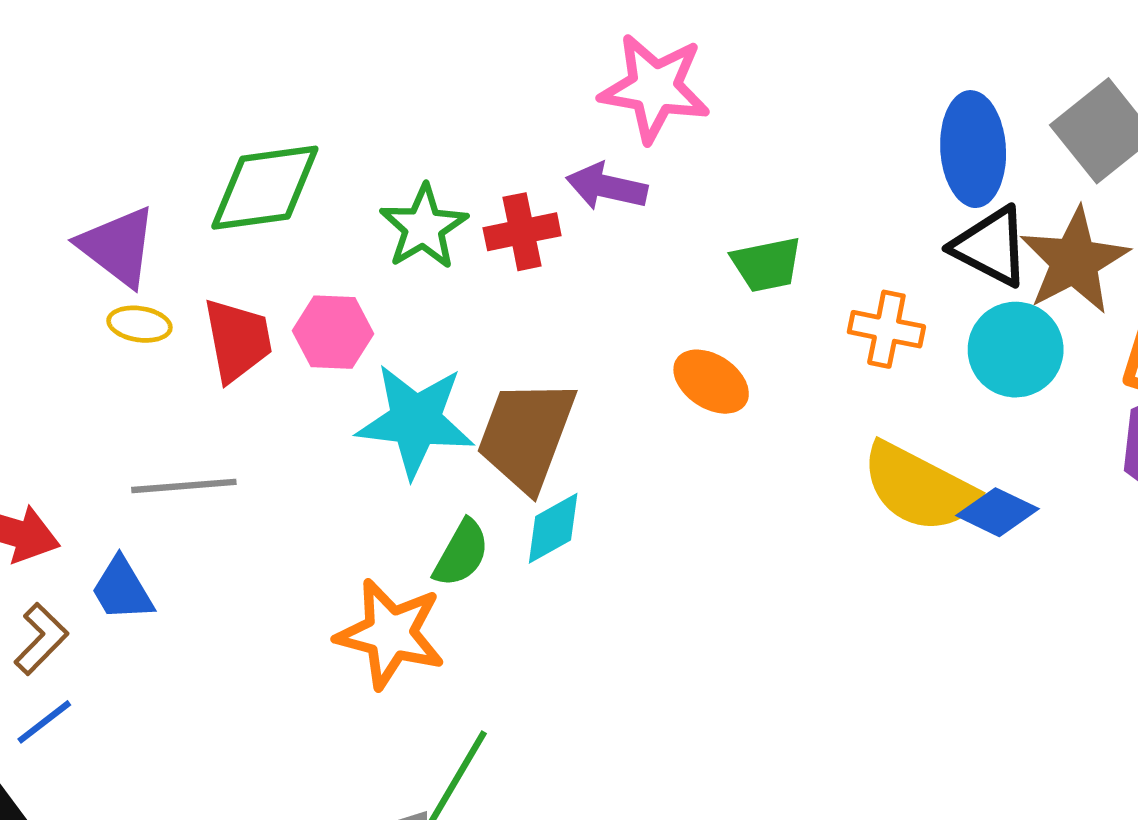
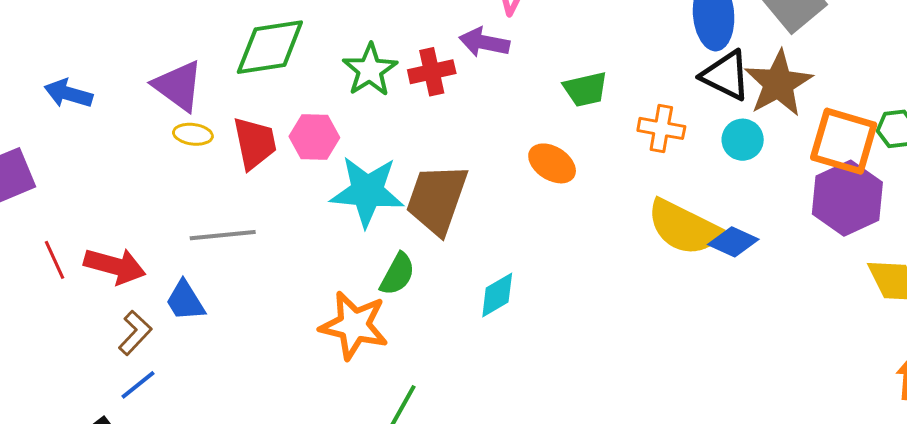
cyan circle: (1016, 350) -> (743, 140), size x0.7
cyan diamond: (553, 528) -> (497, 295), moved

